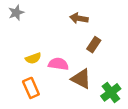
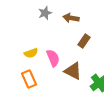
gray star: (16, 13) -> (45, 13), moved
pink semicircle: (58, 64) -> (53, 58), turned 60

